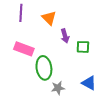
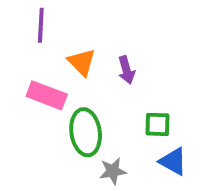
orange triangle: (49, 18) -> (82, 62), moved
green square: (83, 47) -> (158, 124), moved

